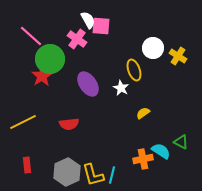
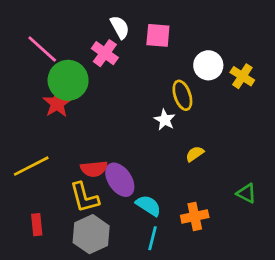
pink square: (101, 26) -> (158, 35), moved
purple ellipse: (88, 84) -> (120, 180), moved
cyan semicircle: (161, 151) -> (148, 206), moved
yellow L-shape: (93, 175) -> (84, 197), moved

